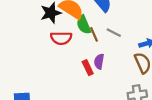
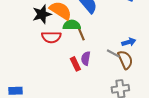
green semicircle: (84, 25) -> (72, 25), turned 114
gray line: (114, 33) -> (113, 53), moved

